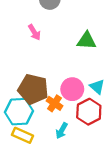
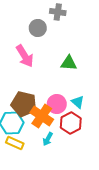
pink arrow: (34, 32) -> (25, 56), size x1.6
orange cross: (54, 103) -> (42, 116), size x1.6

